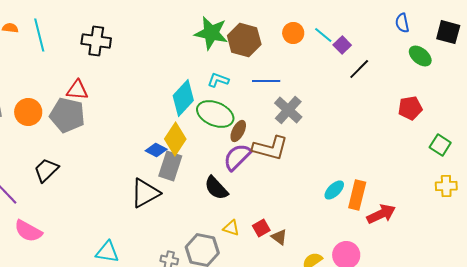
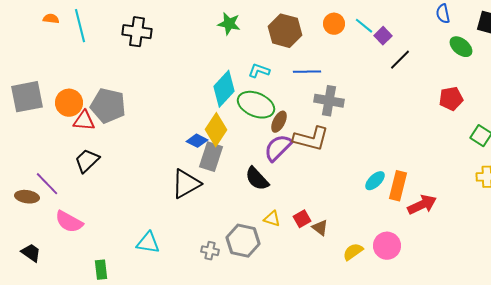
green star: (211, 33) -> (229, 24), moved, size x0.7
red triangle: (77, 90) -> (84, 121), moved
gray cross: (288, 110) -> (329, 101), turned -32

